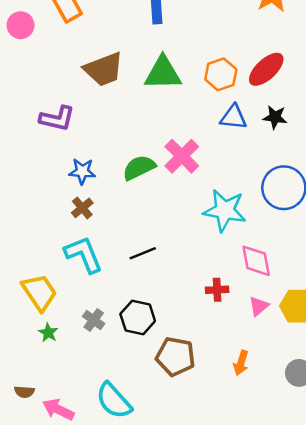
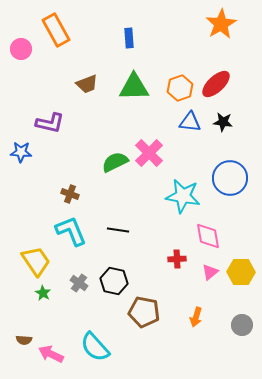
brown trapezoid: (104, 69) -> (87, 84), size x0.7
blue star: (82, 171) -> (21, 152), moved
brown cross: (82, 208) -> (70, 194), turned -30
black line: (143, 253) -> (118, 230), turned 30

